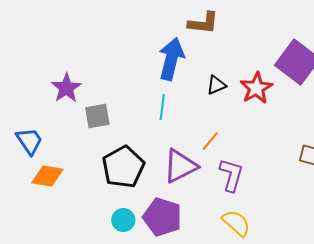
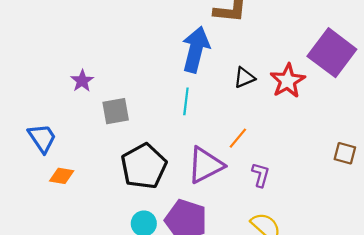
purple star: (66, 88) -> (82, 81), size x0.7
purple L-shape: (231, 175) -> (261, 175), size x0.7
orange diamond: (47, 176) -> (62, 176), size x0.7

